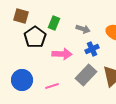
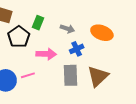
gray rectangle: (86, 75) -> (70, 75), turned -45
pink line: (52, 86) -> (28, 75), moved

